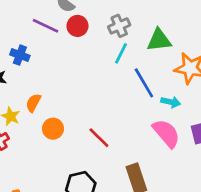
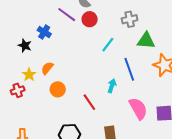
gray cross: (119, 26) -> (130, 19), moved
cyan line: (121, 53) -> (108, 45), moved
cyan arrow: (171, 102) -> (112, 86), moved, turned -96

